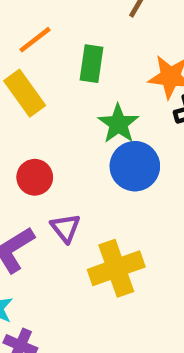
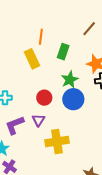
orange line: (35, 40) -> (41, 37), turned -56
red circle: (35, 177) -> (44, 98), moved

